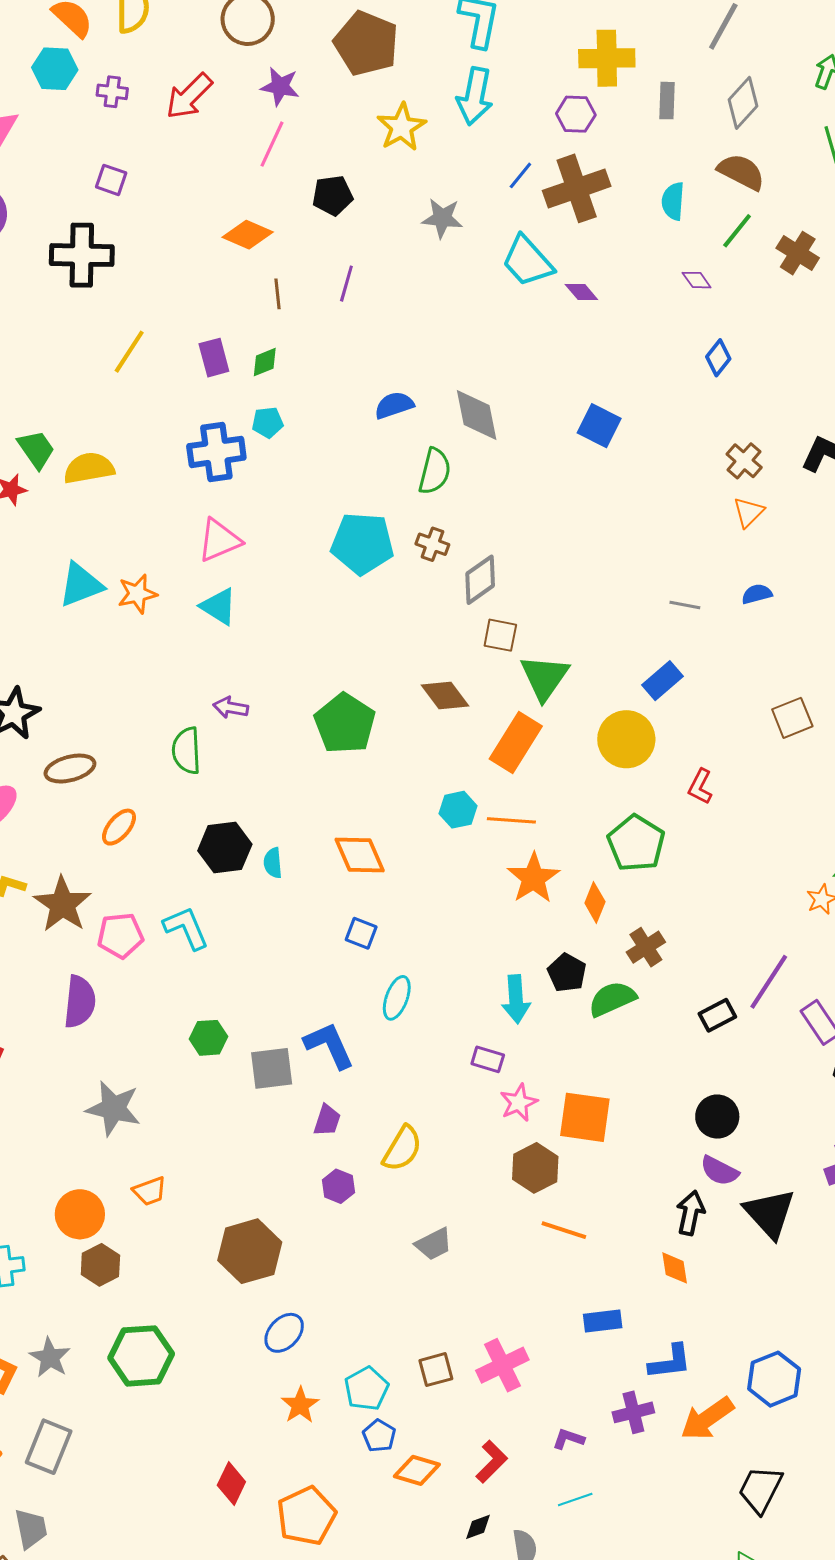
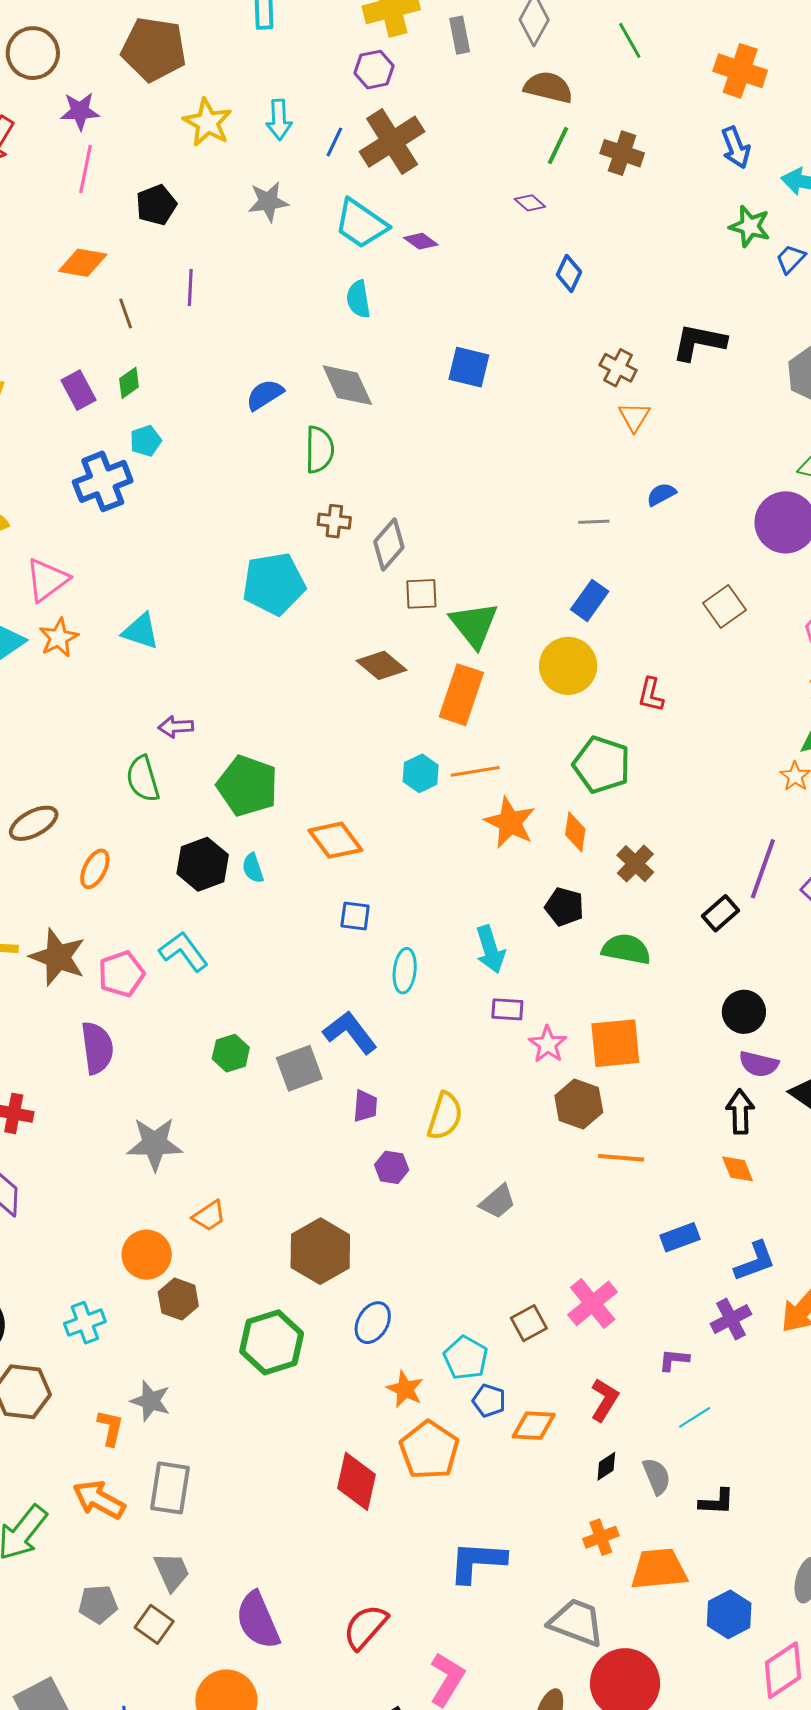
cyan arrow: (475, 96) -> (279, 120), moved, size x0.7
cyan semicircle: (673, 201) -> (358, 299), moved
pink triangle: (219, 540) -> (47, 580), moved
cyan pentagon: (362, 543) -> (274, 584), moved
green pentagon: (345, 724) -> (247, 786), moved
cyan arrow: (516, 999) -> (490, 949), moved
green semicircle: (612, 999) -> (626, 949), moved, turned 48
green hexagon: (141, 1356) -> (272, 1342), moved
red diamond: (231, 1484) -> (356, 1481), size x1.4
orange pentagon: (306, 1516) -> (429, 1450), moved

